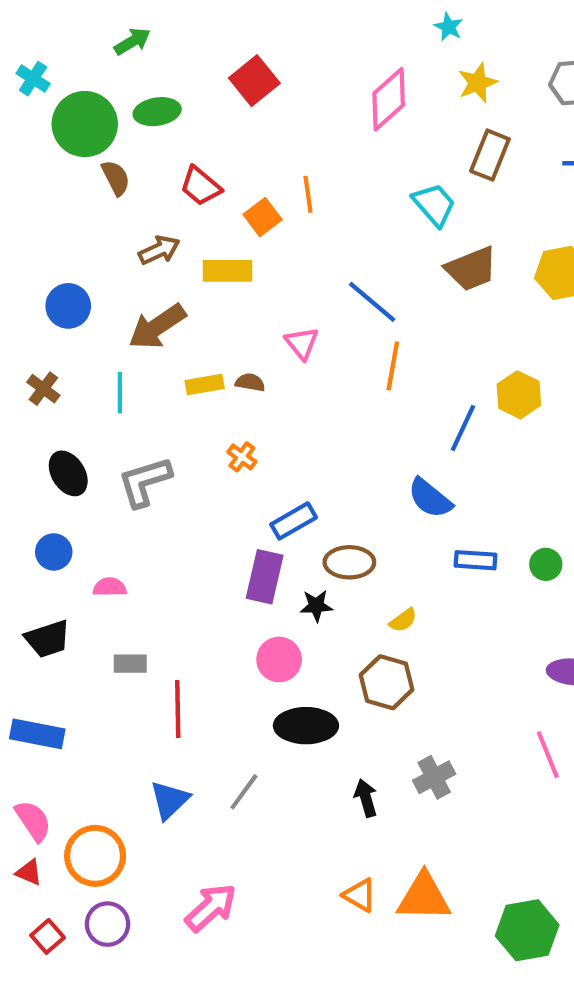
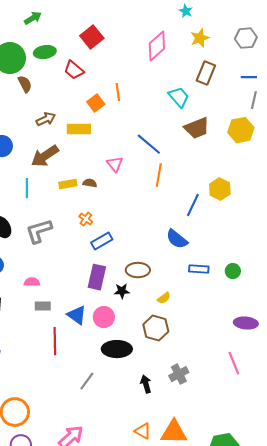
red trapezoid: (201, 186) -> (74, 70), moved
blue rectangle: (294, 521) -> (102, 241), moved
pink semicircle: (110, 587) -> (32, 282), moved
gray rectangle: (130, 664) -> (43, 306), moved
blue triangle: (170, 800) -> (77, 315), moved, turned -40

